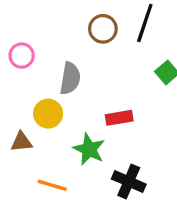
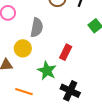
red rectangle: (119, 118) -> (66, 52), turned -56

